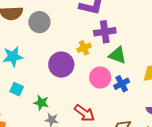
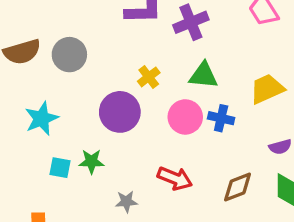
purple cross: (105, 32) -> (191, 22), moved
blue cross: (122, 84) -> (221, 118), turned -35
green star: (41, 103) -> (91, 161), moved

